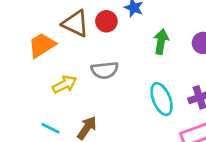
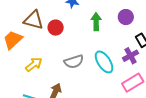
red circle: (106, 21) -> (56, 28), moved
gray semicircle: (105, 70) -> (74, 62), moved

